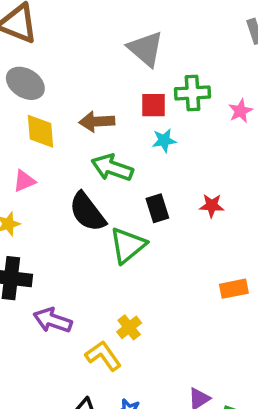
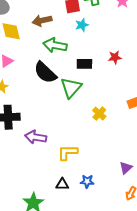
black rectangle: (157, 208) -> (84, 64), turned -63
yellow cross: (129, 327) -> (99, 114), moved
yellow L-shape: (103, 356) -> (68, 152), turned -45

